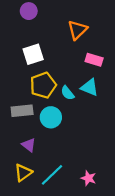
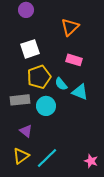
pink rectangle: (94, 60) -> (74, 60), moved
cyan triangle: (90, 87) -> (80, 92), moved
pink star: (88, 178) -> (91, 161), moved

